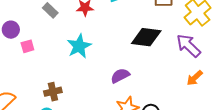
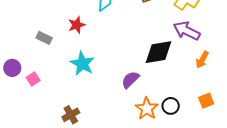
black diamond: (146, 37) -> (159, 52), moved

